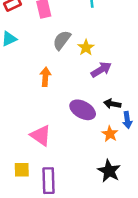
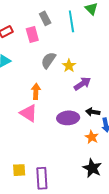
purple ellipse: (83, 110) -> (68, 118), turned -30
pink triangle: (41, 136) -> (29, 113), moved

